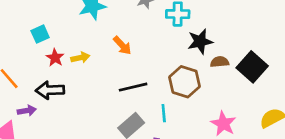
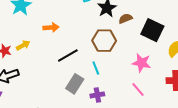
orange arrow: (122, 45) -> (51, 27), turned -35
black square: (252, 67) -> (152, 30), moved

